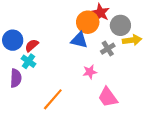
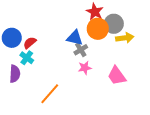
orange circle: (88, 22) -> (98, 29), moved
gray cross: (108, 49) -> (81, 50), moved
pink trapezoid: (108, 97) -> (117, 76), moved

